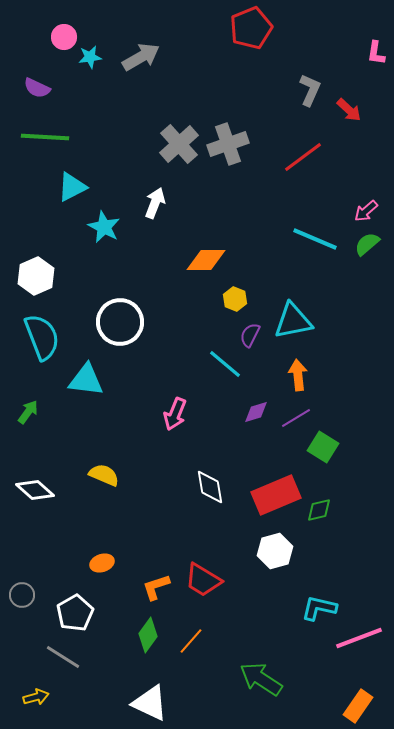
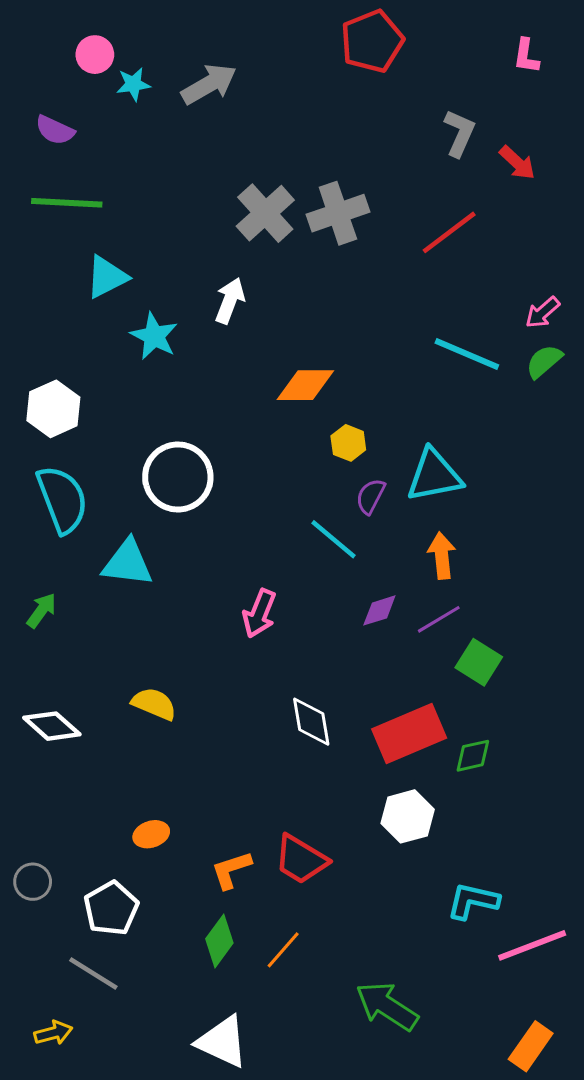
pink L-shape: (376, 53) -> (526, 56), moved

